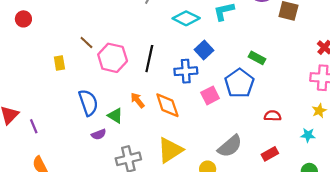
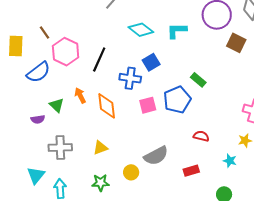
yellow rectangle: (59, 63) -> (16, 46), size x1.5
blue semicircle: (88, 103) -> (38, 72), moved, turned 60
yellow triangle: (170, 150) -> (100, 148), size x0.6

